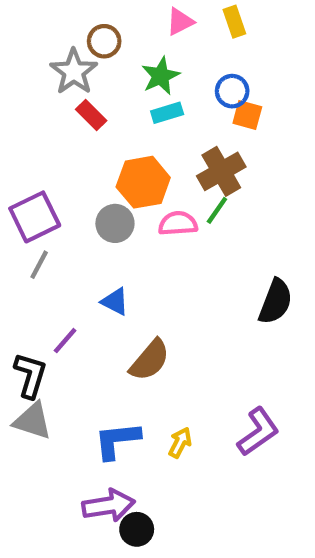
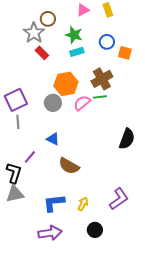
green star: (161, 76) -> (74, 35), turned -30
orange square: (247, 115) -> (125, 53), moved
green line: (217, 210) -> (100, 97), turned 48
pink semicircle: (178, 223) -> (82, 103), turned -36
gray line: (39, 265) -> (18, 122), turned -32
brown semicircle: (150, 360) -> (69, 166), turned 80
gray triangle: (33, 421) -> (15, 194), turned -30
black circle: (137, 529) -> (95, 230), moved

